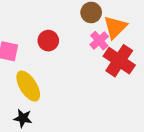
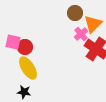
red circle: (48, 41) -> (25, 47), moved

